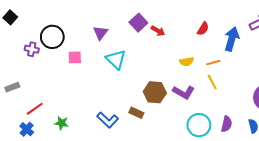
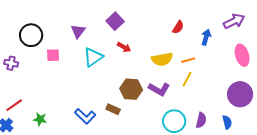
red arrow: (158, 31) -> (124, 47), moved
blue arrow: (232, 39) -> (206, 37), size x0.7
purple cross: (32, 49) -> (11, 63), moved
cyan triangle: (116, 59) -> (93, 57), turned 40
yellow semicircle: (187, 62) -> (162, 59), size x1.5
yellow line: (212, 82) -> (187, 79), turned 56

